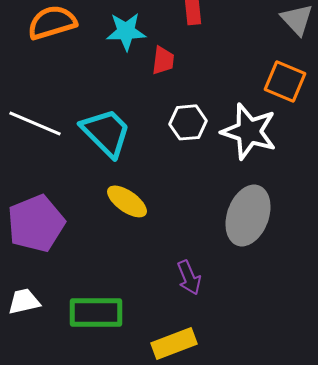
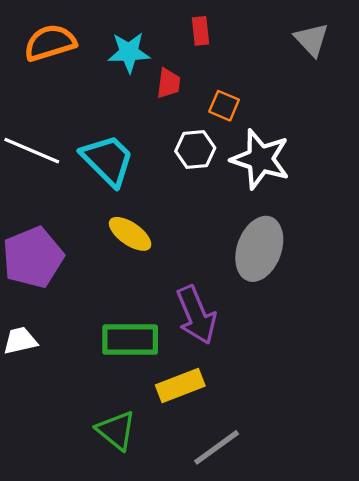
orange square: (285, 81) -> (224, 106), moved, size x0.7
purple arrow: (189, 277) -> (196, 315), size x1.6
green rectangle: (96, 312) -> (130, 340), moved

